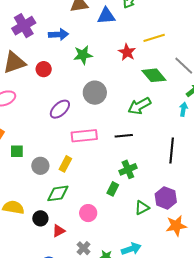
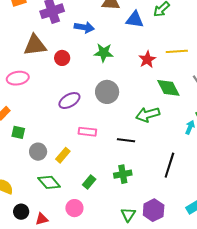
pink rectangle: (84, 136) -> (87, 132), size x0.7
green rectangle: (113, 189) -> (89, 182), moved
green diamond: (58, 193) -> (49, 182), turned 45
green triangle: (142, 208) -> (128, 215), turned -42
black circle: (40, 218) -> (21, 212), moved

